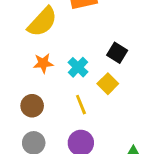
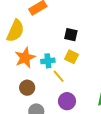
orange star: (43, 63) -> (25, 58), size x1.5
cyan cross: (78, 67) -> (48, 61), moved, turned -32

